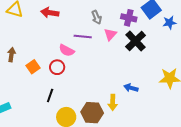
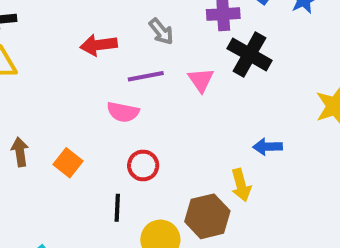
red arrow: (50, 13) -> (99, 45), moved
pink triangle: (110, 34) -> (201, 80), moved
red circle: (57, 67) -> (143, 165), moved

